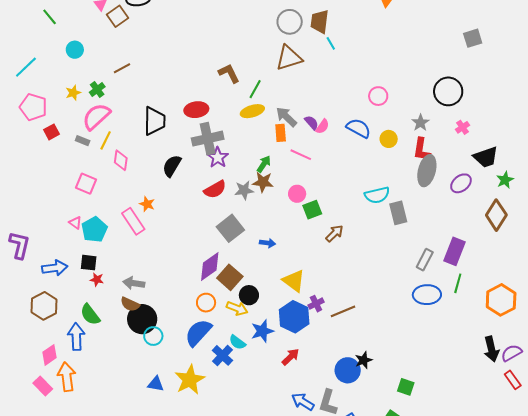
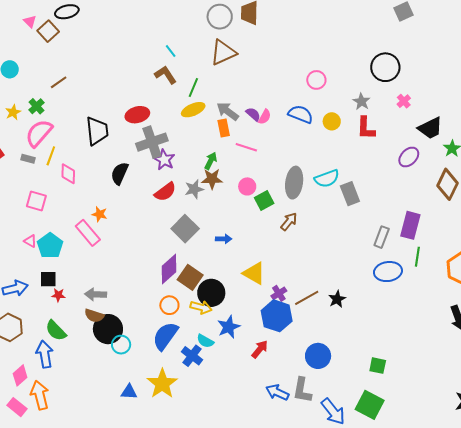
cyan line: (331, 43) -> (171, 51), moved
gray ellipse: (427, 171) -> (294, 183), moved
black circle: (249, 295) -> (211, 293), size x1.4
blue hexagon: (294, 317) -> (277, 316), moved
black star: (364, 360) -> (337, 299), moved

